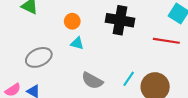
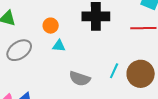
gray ellipse: (39, 57) -> (19, 50), moved

